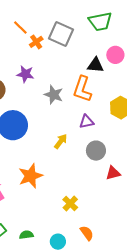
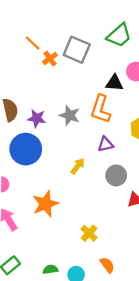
green trapezoid: (100, 21) -> (119, 35), turned -30
purple star: (25, 74) -> (37, 118), moved
green semicircle: (26, 235) -> (50, 269), moved

